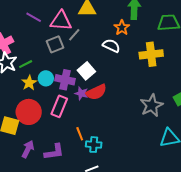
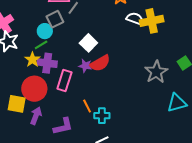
white semicircle: (111, 46) -> (135, 19), moved
green line: (26, 64) -> (41, 45), moved
cyan circle: (46, 78) -> (45, 31), moved
purple cross: (65, 80) -> (47, 63), moved
purple arrow: (28, 149) -> (36, 116), moved

